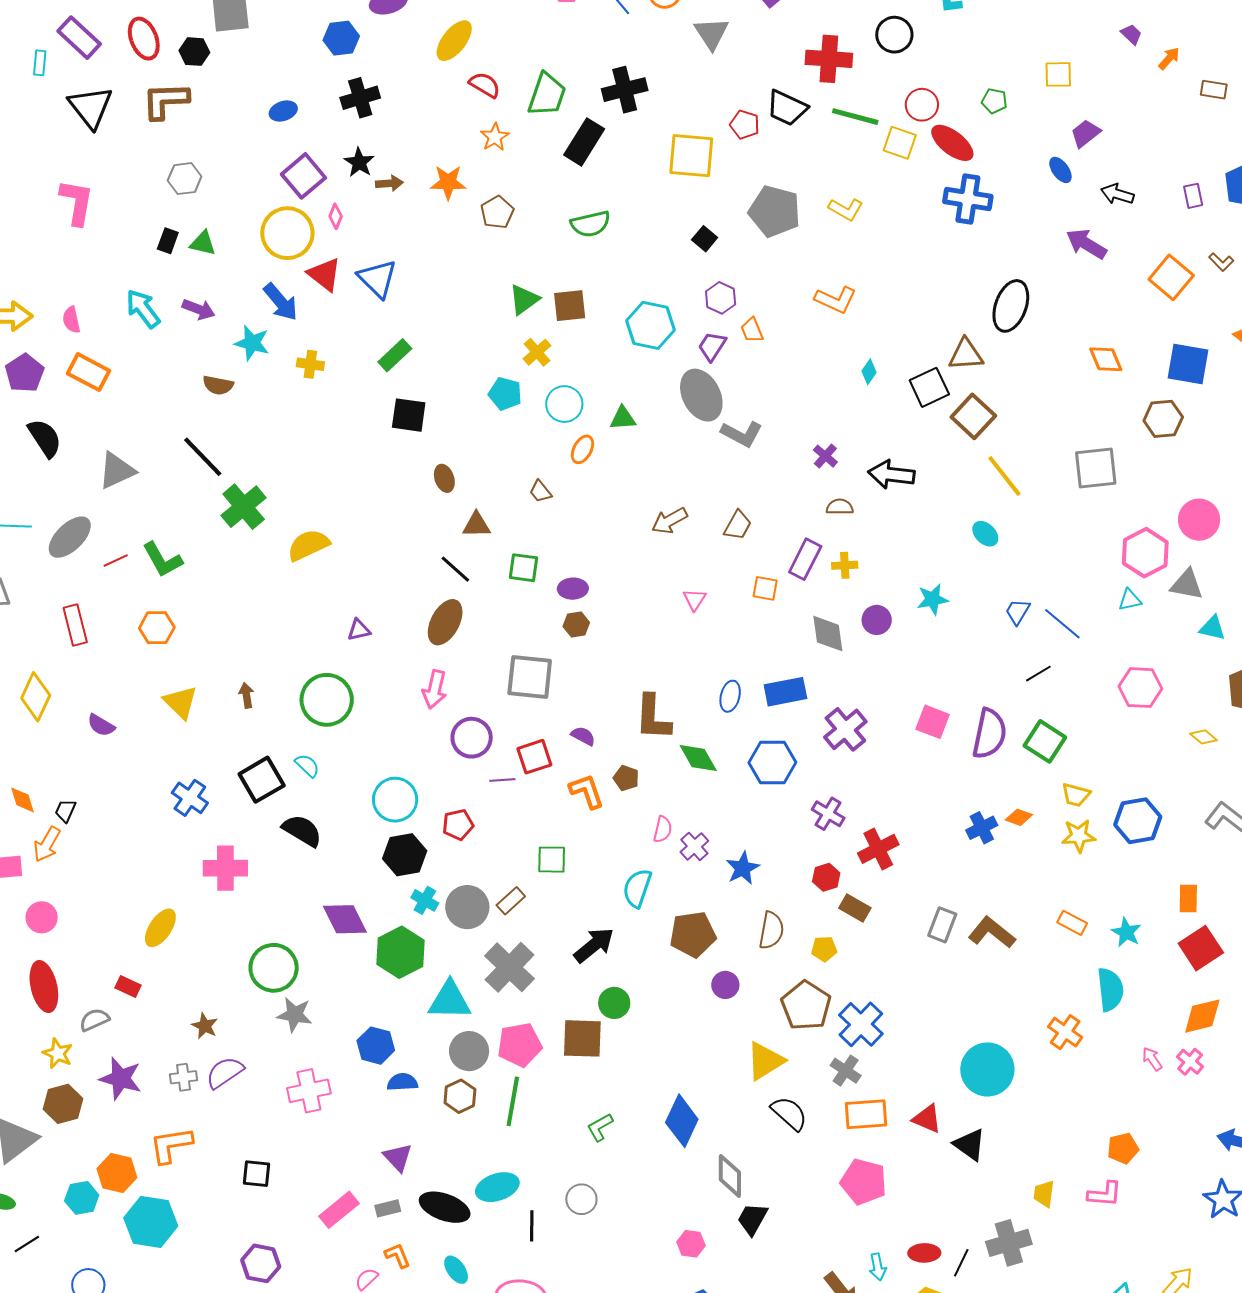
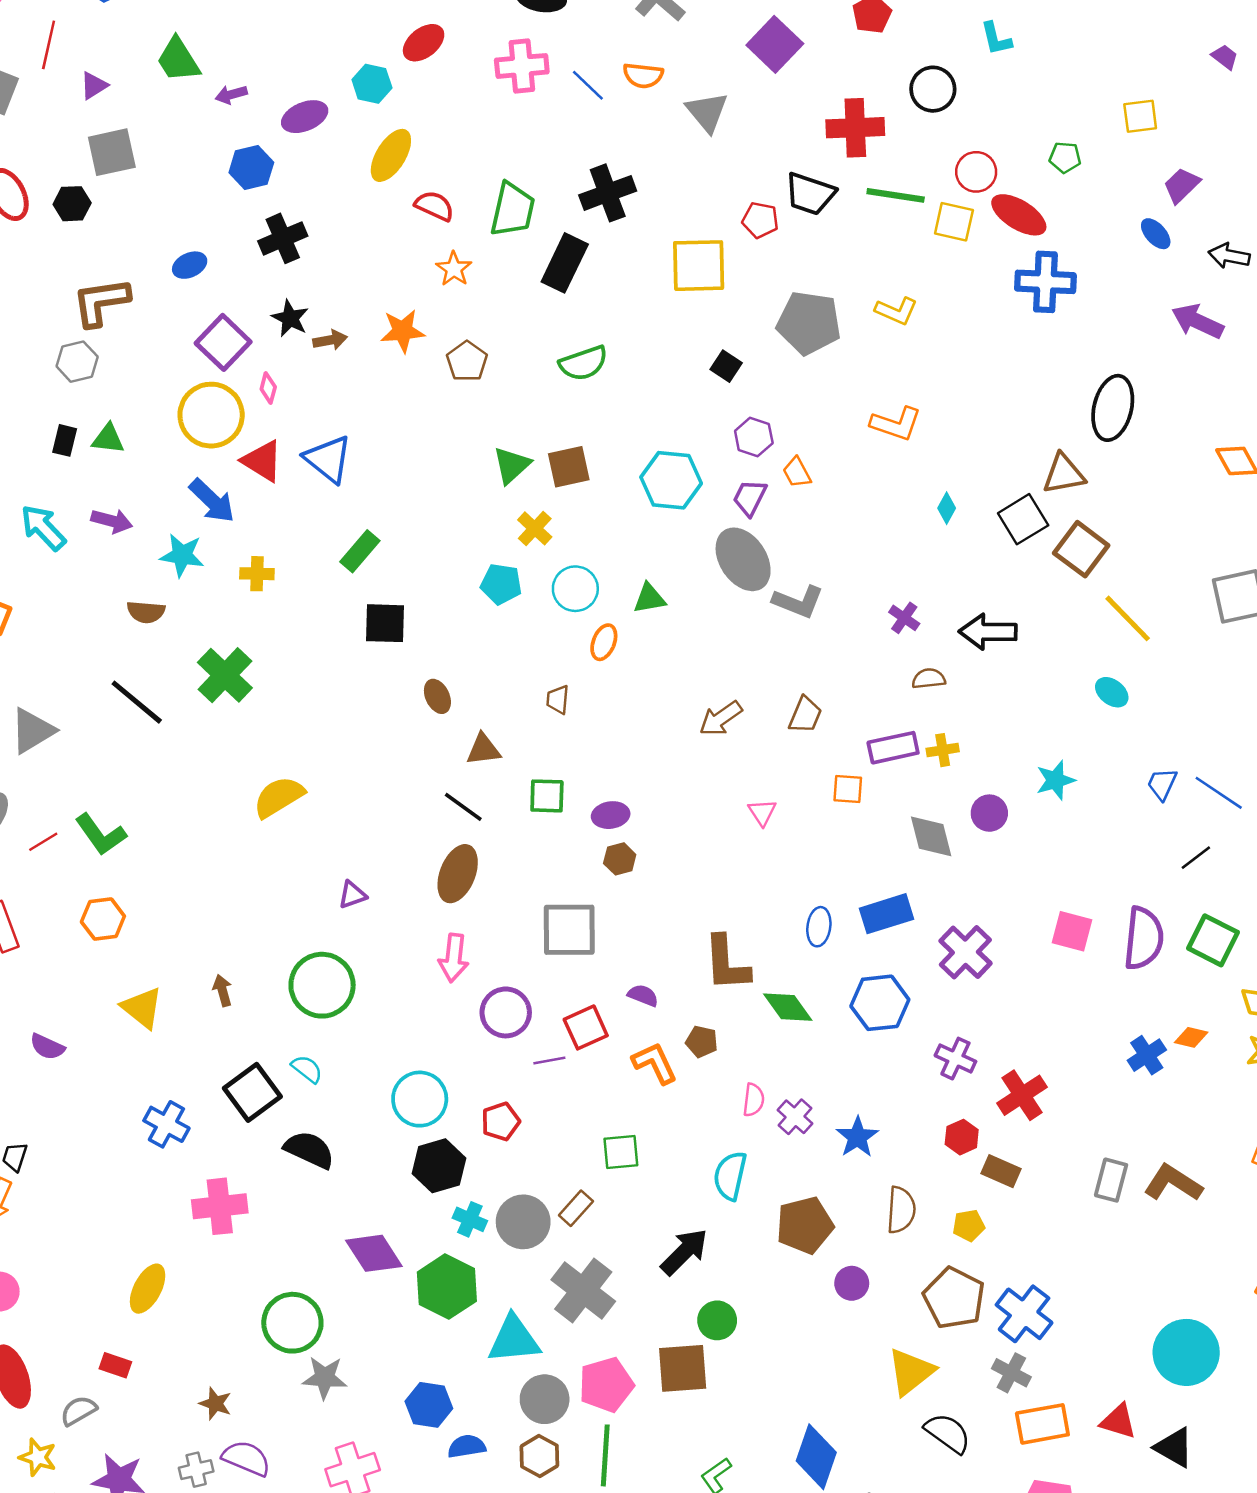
brown L-shape: (165, 101) -> (101, 302), moved
brown trapezoid: (540, 491) -> (558, 700), turned 50
green cross: (244, 507) -> (225, 675), moved
purple rectangle: (805, 559) -> (893, 748), turned 57
purple semicircle: (225, 1073) -> (246, 1458), turned 63

